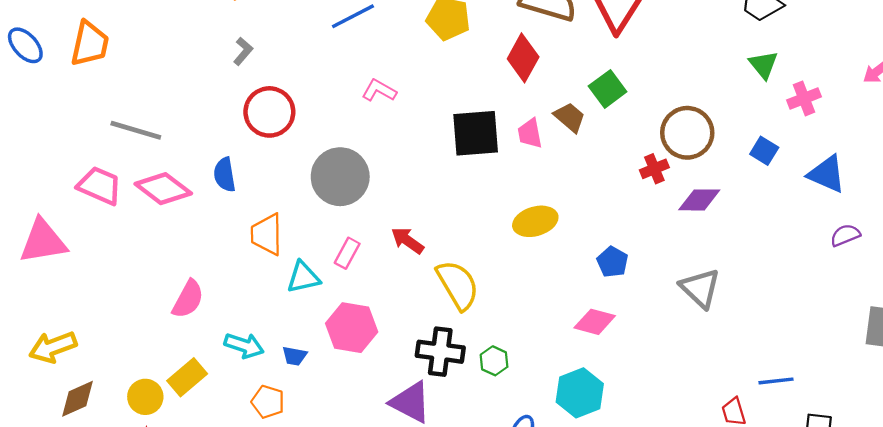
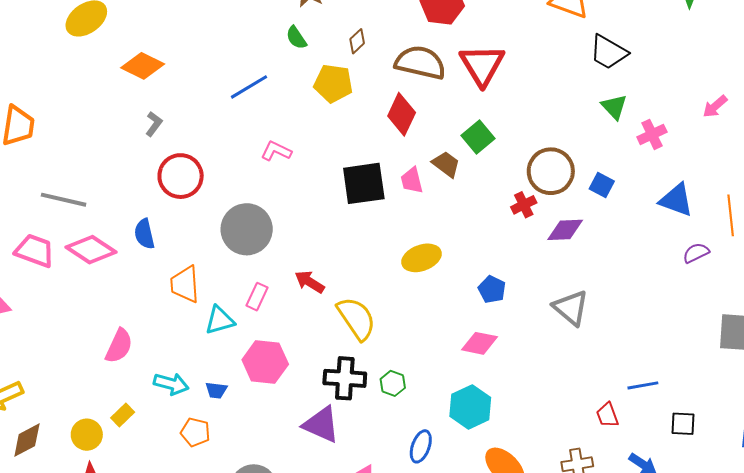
blue square: (764, 151) -> (602, 185), moved
yellow rectangle: (187, 377) -> (123, 415), size x0.7

